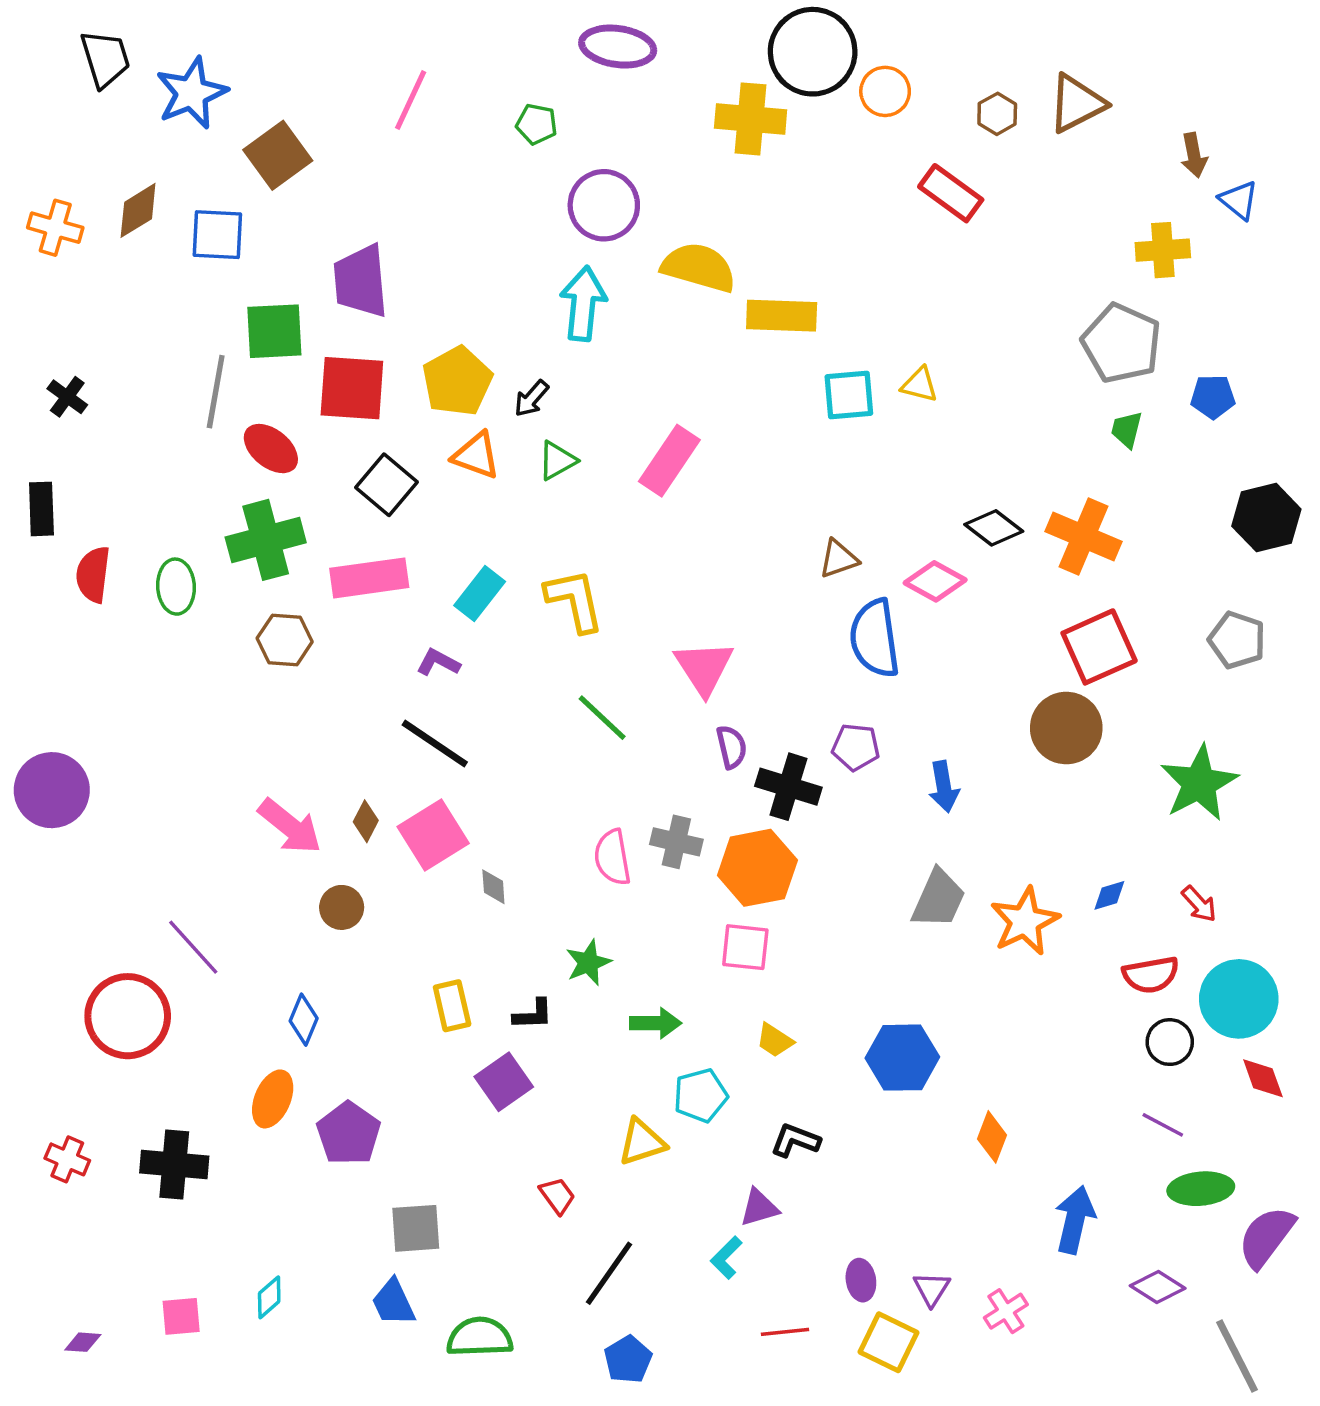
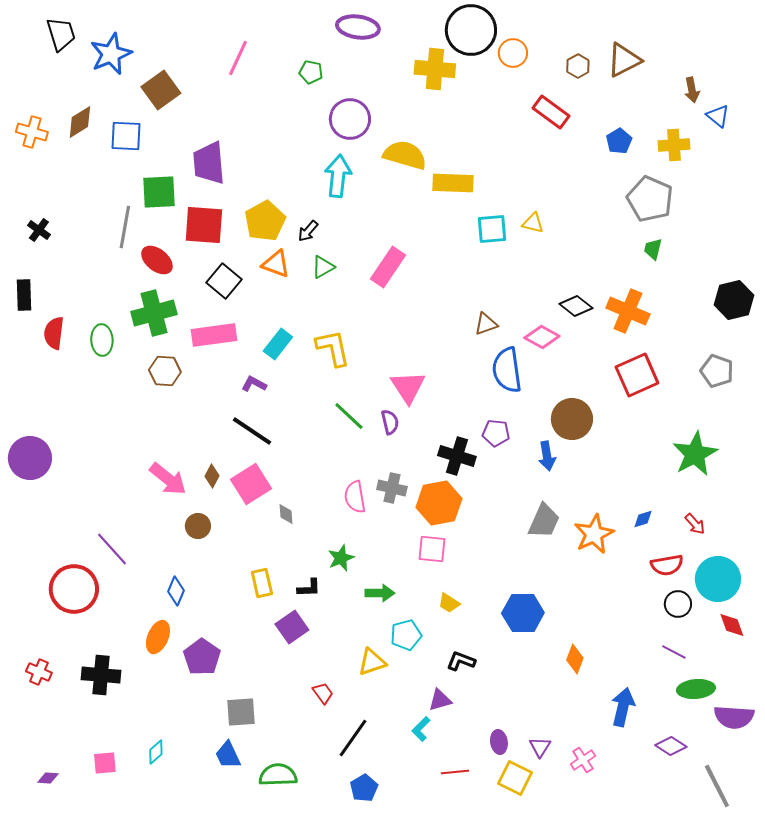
blue pentagon: (1213, 397) -> (619, 141), moved, turned -30
brown circle: (1066, 728) -> (572, 419), moved
purple semicircle: (732, 747) -> (390, 422), moved
purple semicircle: (1266, 1237) -> (734, 717), turned -123

